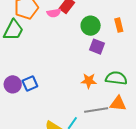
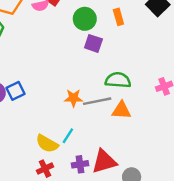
orange star: (89, 81) -> (73, 98), moved
gray line: (96, 110) -> (97, 101), moved

